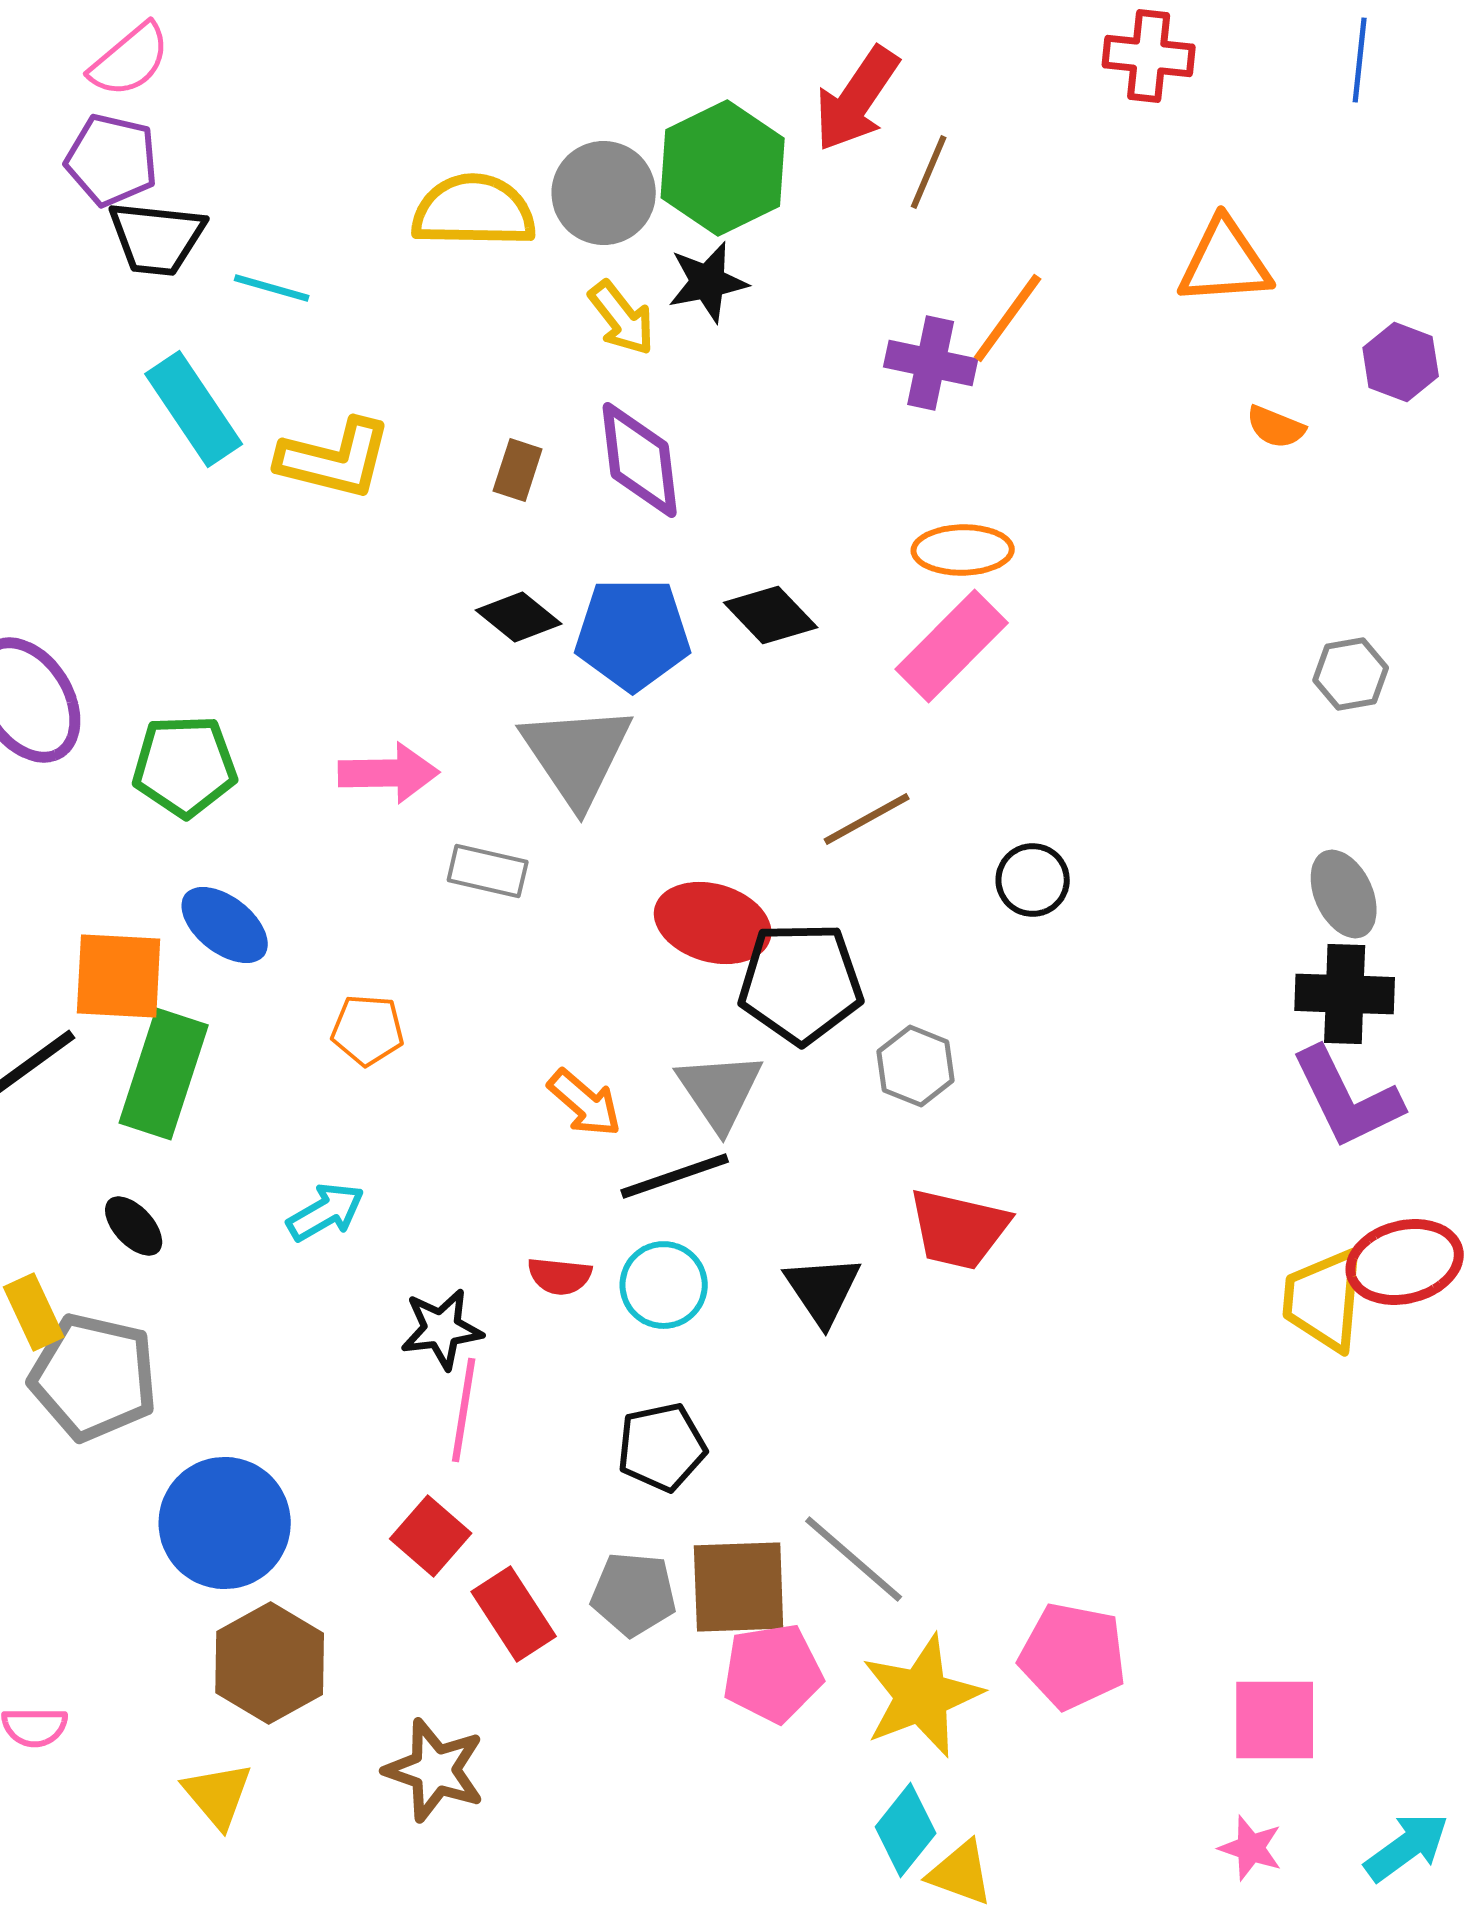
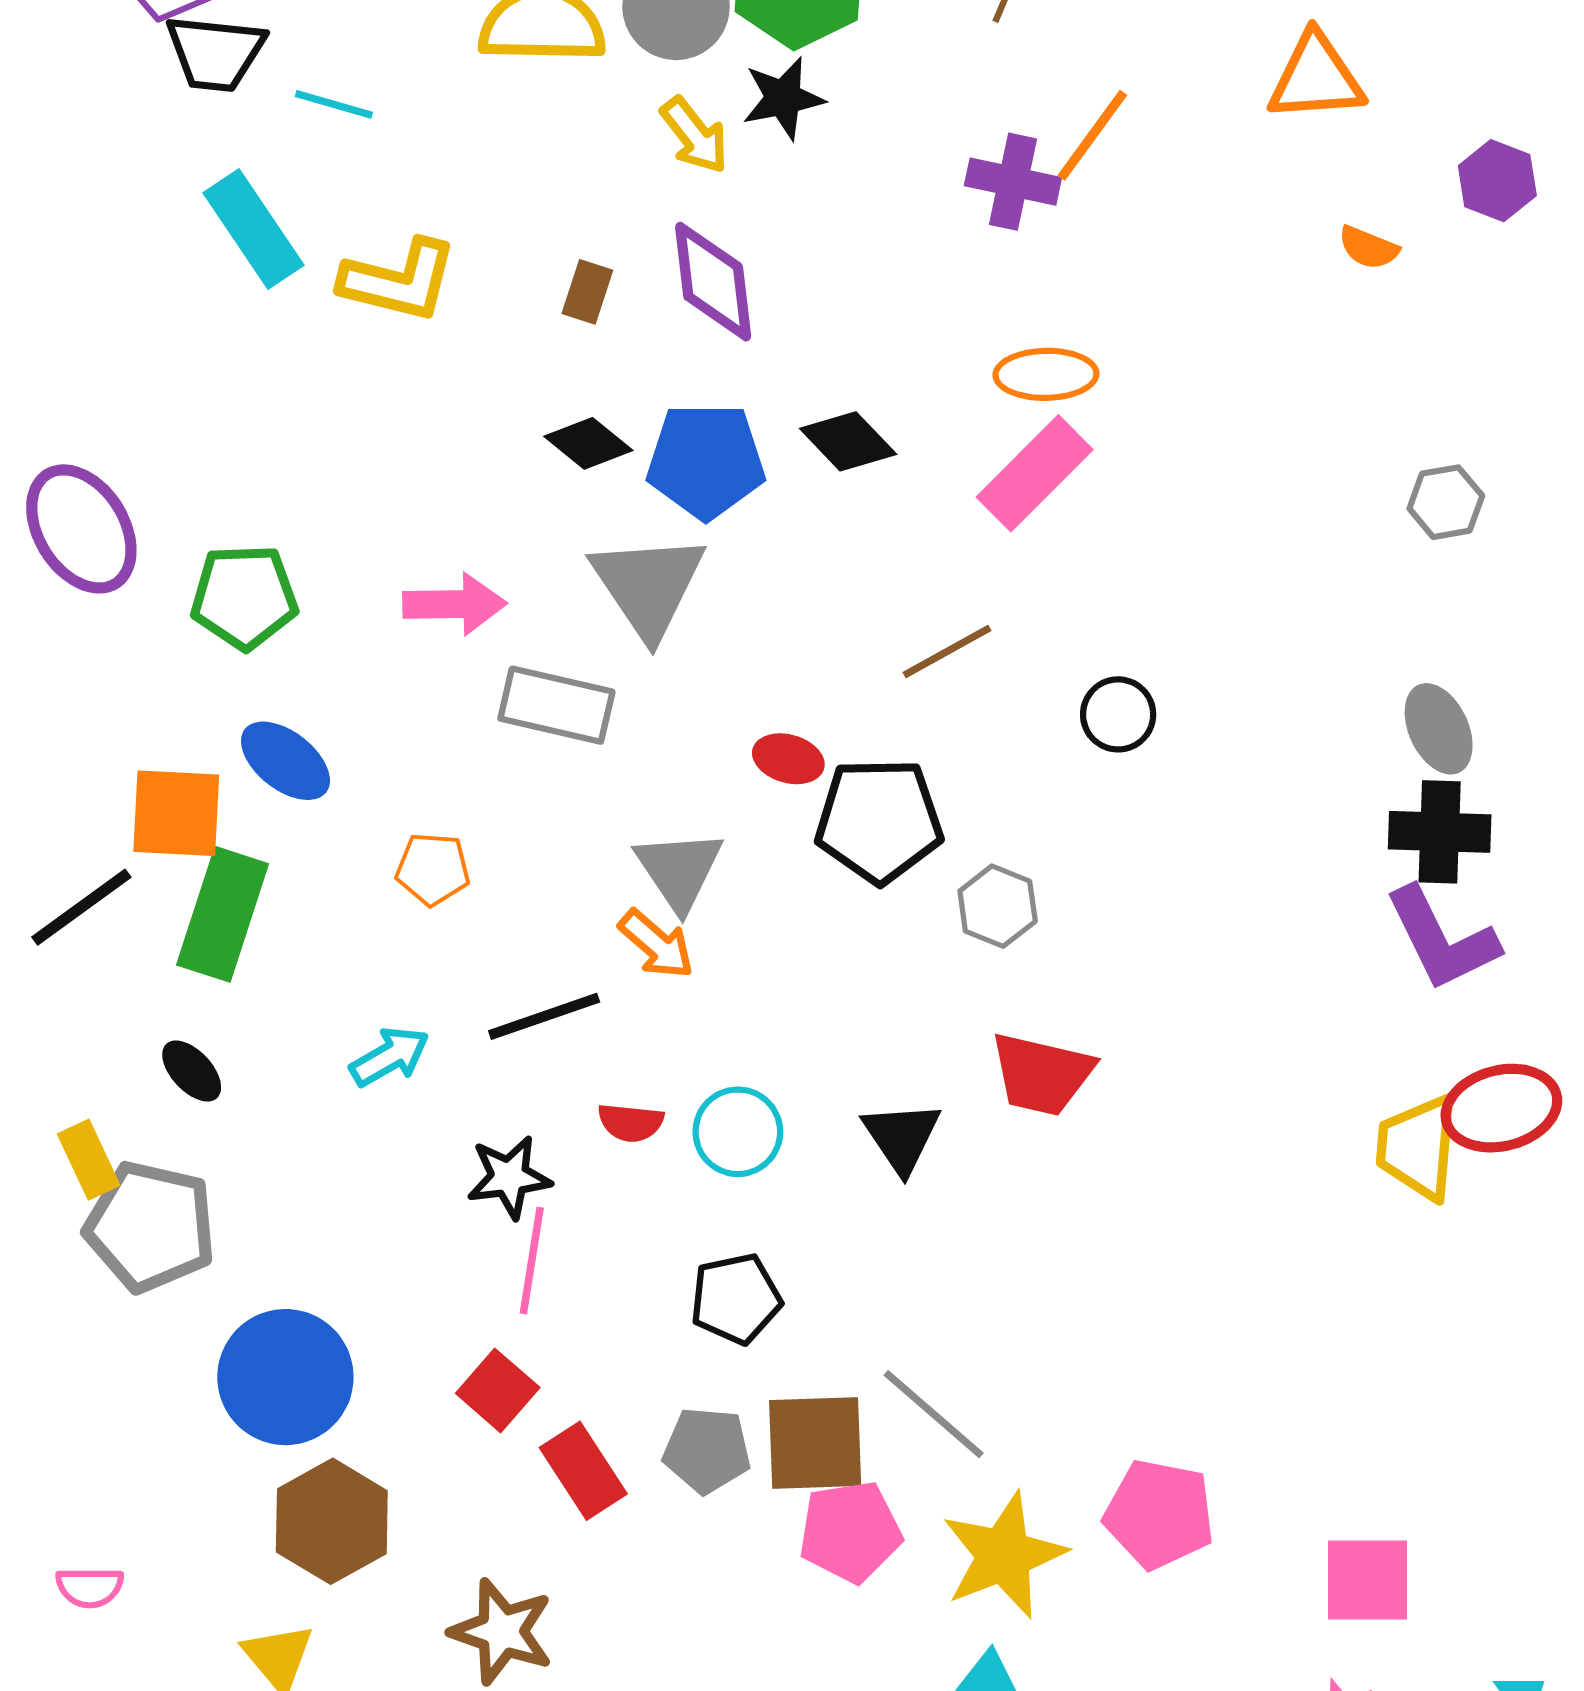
gray rectangle: (488, 871) -> (556, 705), size x1.4
red ellipse: (713, 923) -> (788, 759), size x0.6
gray triangle: (720, 1091) -> (679, 870), moved
black line: (675, 1176) -> (544, 1016), moved

